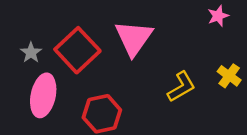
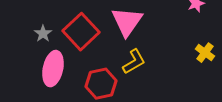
yellow L-shape: (181, 87) -> (134, 62), moved

